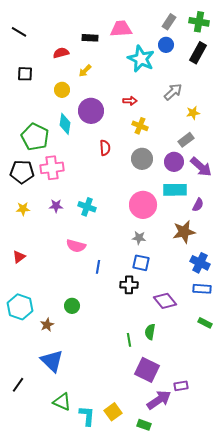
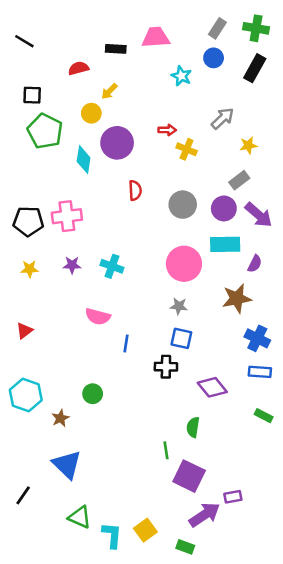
cyan star: (141, 59) -> (181, 76), size x0.6
yellow circle: (62, 90) -> (91, 113), moved
yellow cross: (140, 126) -> (187, 149), moved
green pentagon: (35, 137) -> (45, 131), moved
green line: (129, 340) -> (166, 450), moved

